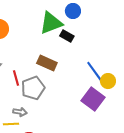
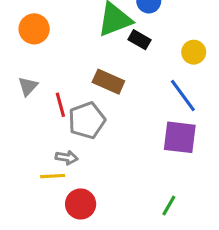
yellow circle: (108, 81) -> (194, 52), moved
purple square: (93, 99) -> (180, 137), turned -30

